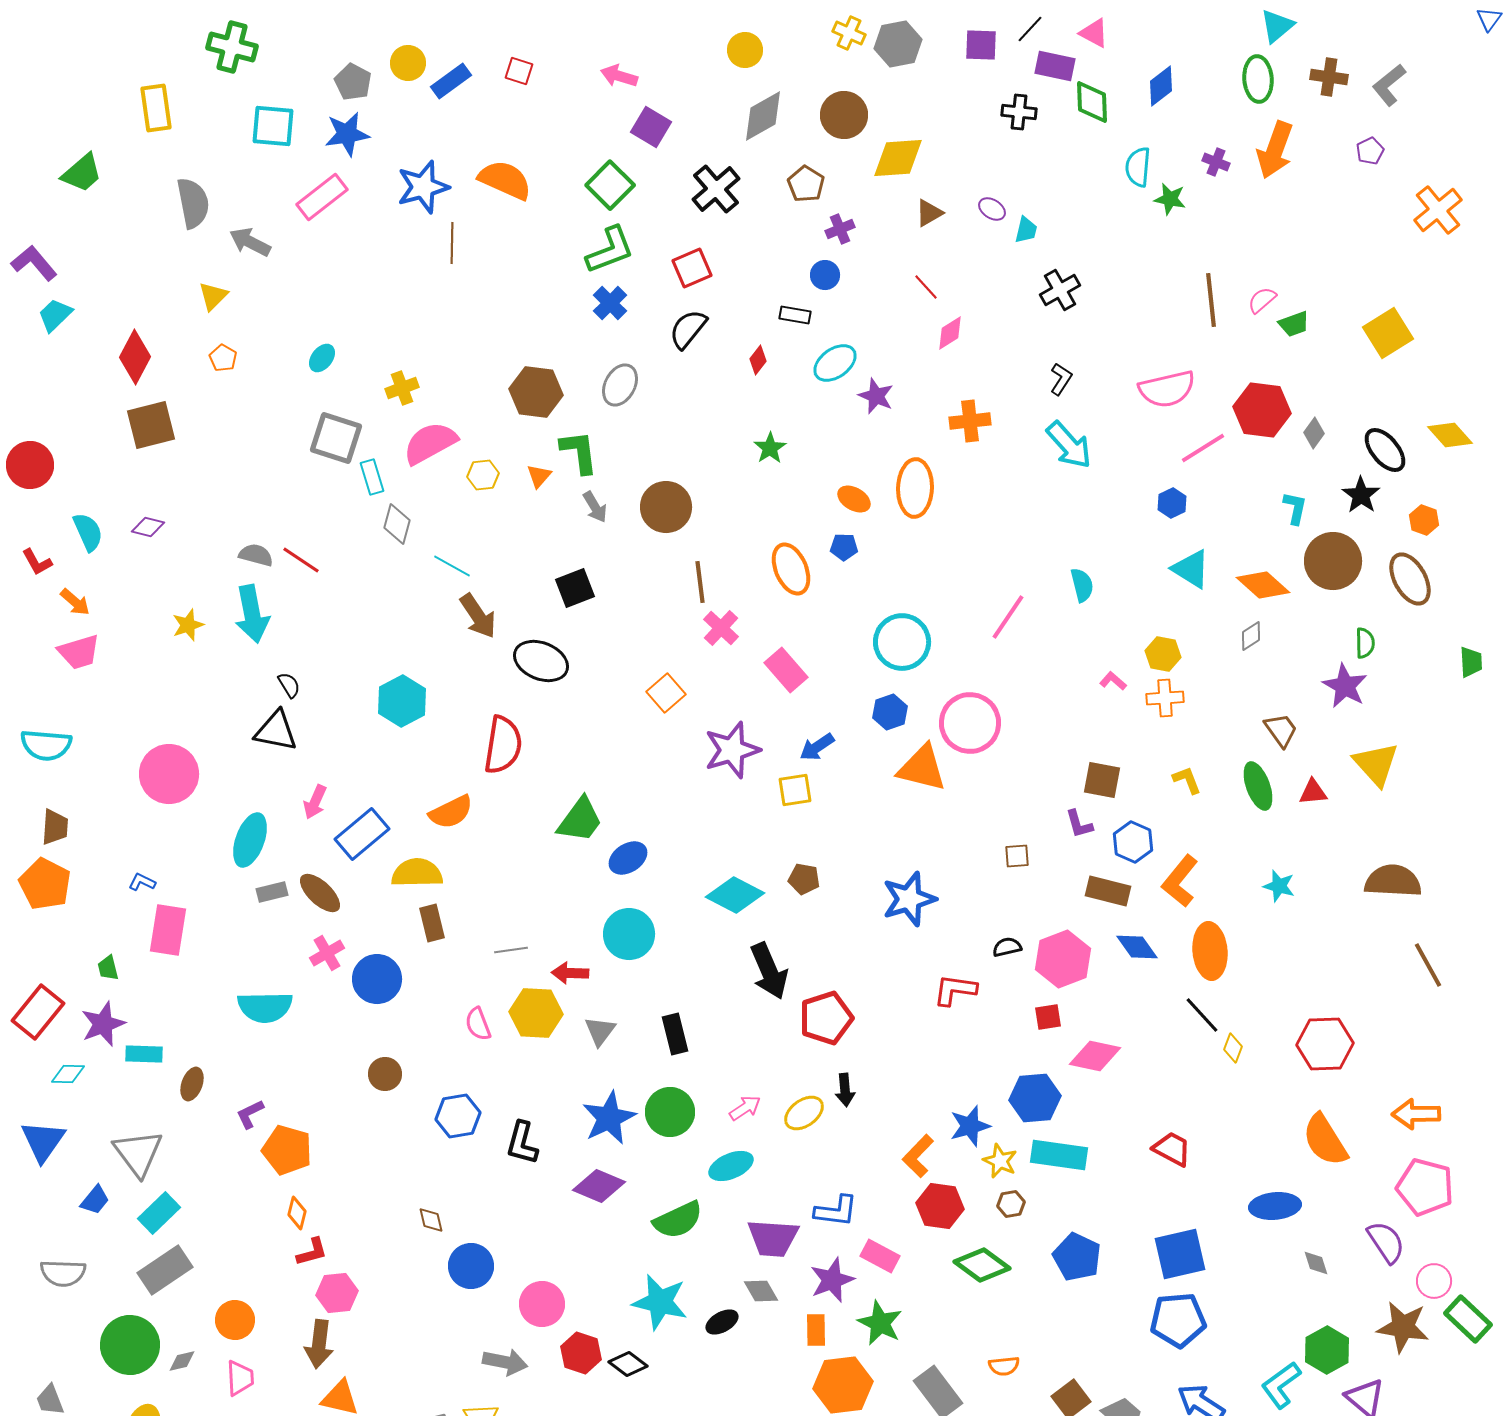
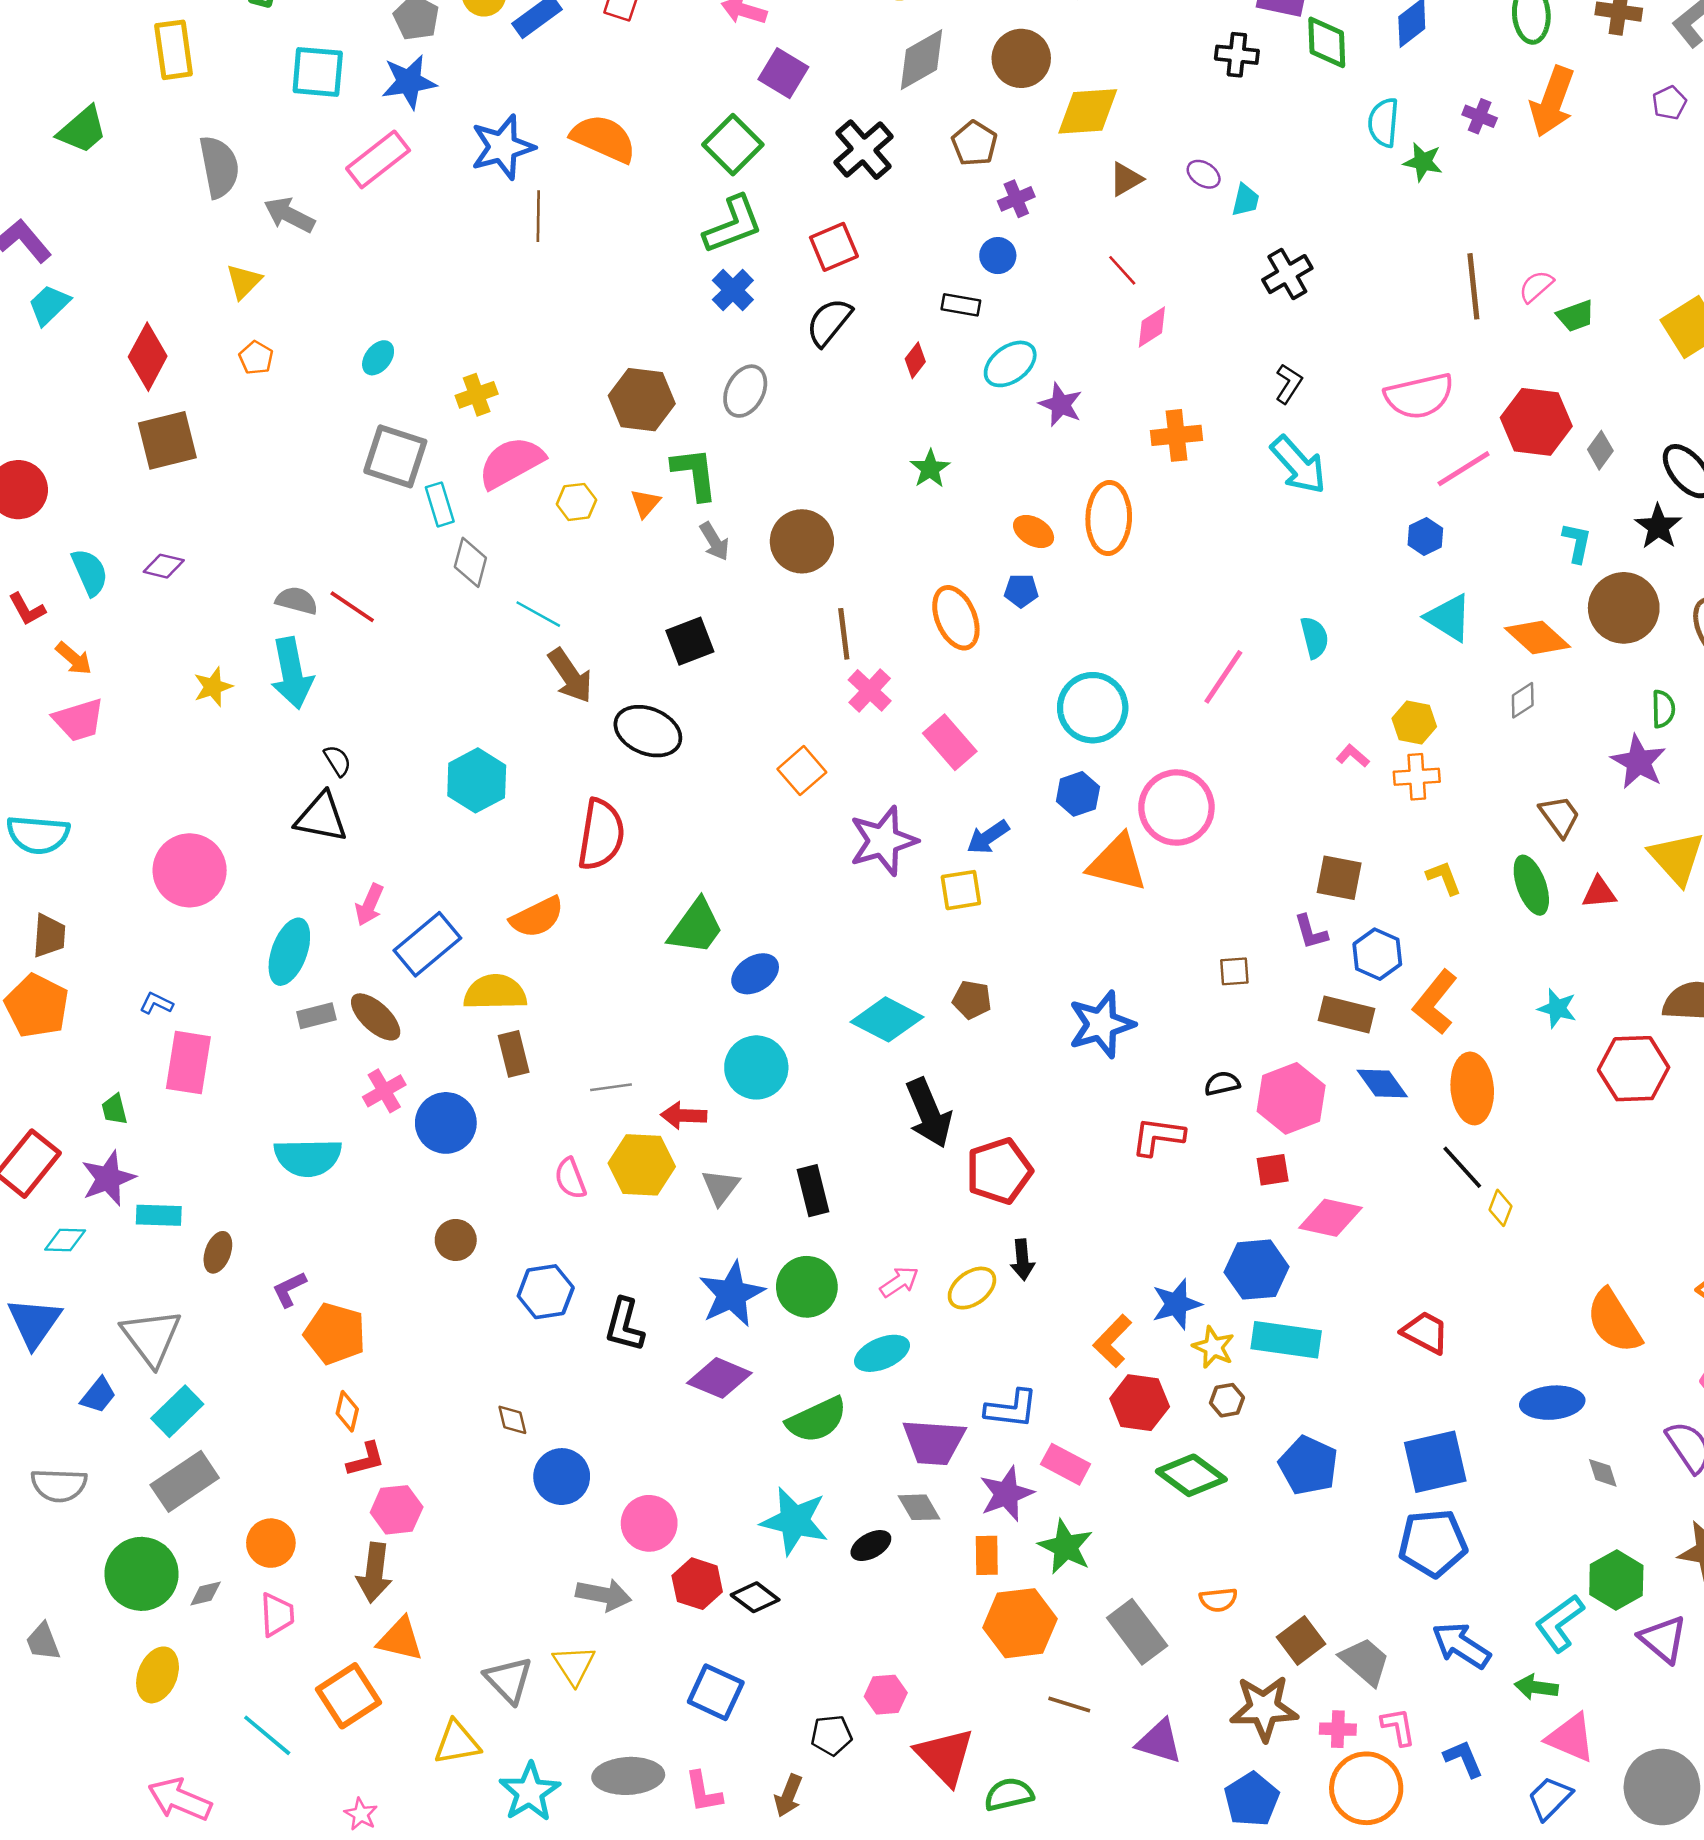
red hexagon: (1325, 1044) -> (1634, 1069), moved

